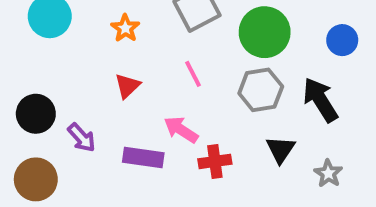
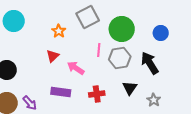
orange star: (125, 28) -> (59, 31), moved
pink line: (193, 74) -> (99, 50), moved, turned 32
pink arrow: (181, 130) -> (76, 68), moved
purple arrow: (82, 138) -> (30, 103), moved

